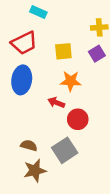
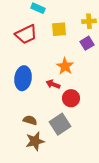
yellow square: (63, 51) -> (59, 29), moved
blue ellipse: (22, 80) -> (23, 78), moved
orange star: (71, 81) -> (65, 66), turned 30

